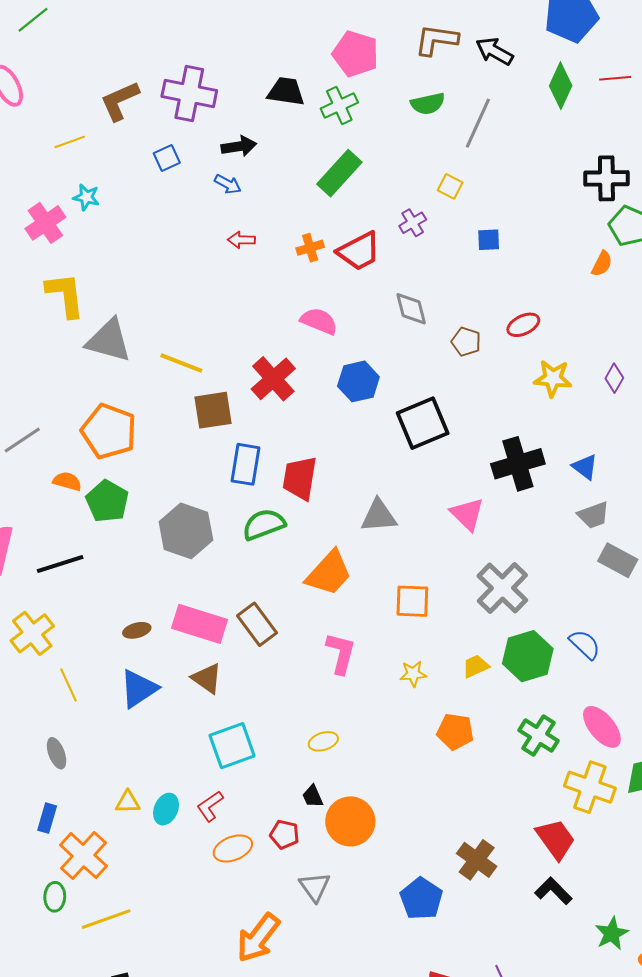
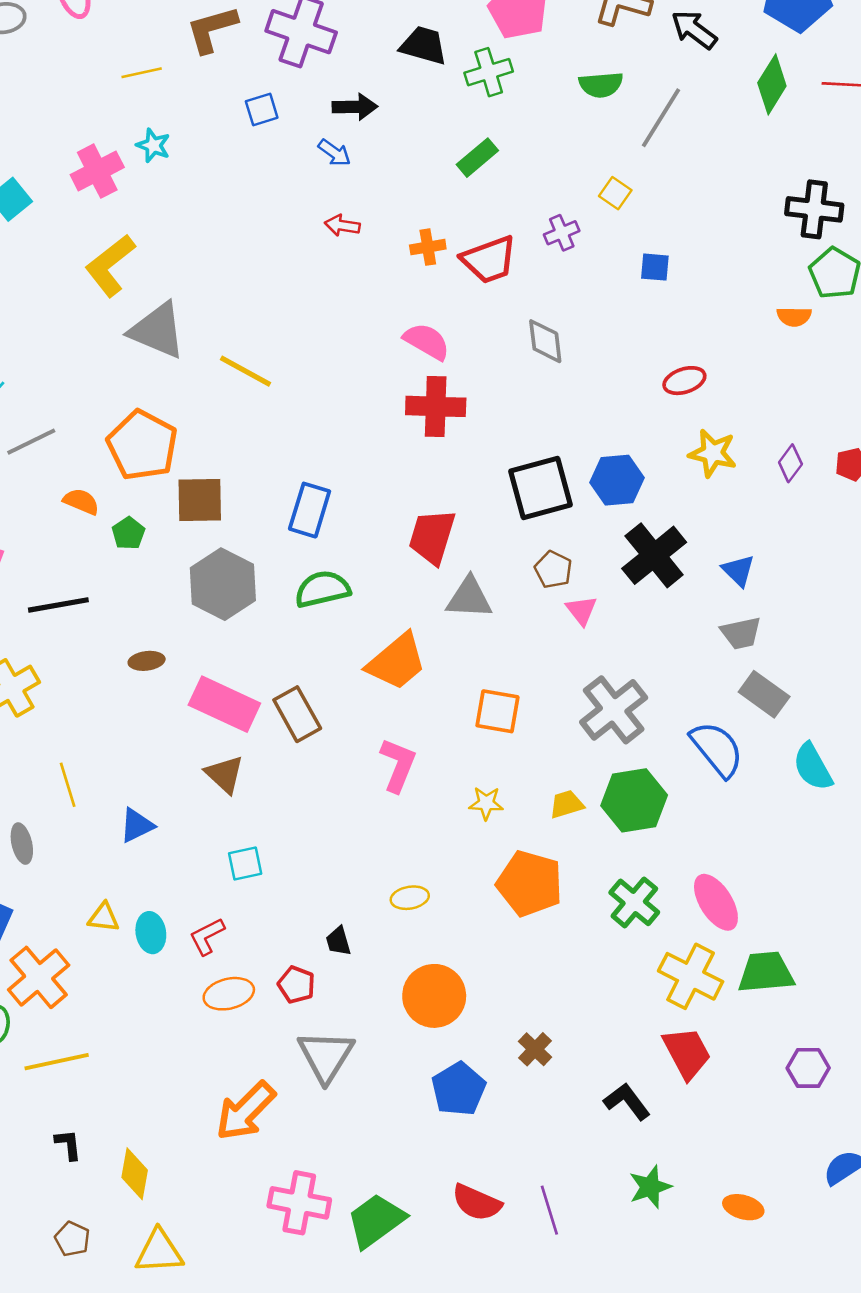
green rectangle: (339, 173) -> (477, 158), size x0.7
orange semicircle: (602, 264) -> (794, 317), turned 56
yellow L-shape: (65, 295) -> (110, 265), turned -129
brown pentagon: (466, 342) -> (553, 570), moved
red cross: (273, 379) -> (436, 406), moved, turned 36
blue hexagon: (358, 381) -> (617, 480), moved
brown square: (213, 410) -> (200, 500), moved
black cross: (518, 464) -> (654, 555), turned -30
red trapezoid: (300, 478) -> (432, 537), moved
green pentagon: (107, 501) -> (128, 533), size x0.6
pink triangle: (467, 514) -> (581, 610), size x0.7
brown ellipse: (137, 630) -> (147, 661), moved
blue semicircle: (585, 644) -> (717, 749), moved, size x1.4
yellow line: (68, 685) -> (68, 785), moved
blue triangle: (139, 689) -> (137, 825), moved, size x0.7
orange pentagon: (455, 732) -> (530, 883), size x1.4
yellow ellipse: (323, 741) -> (410, 898), moved
cyan square: (232, 746) -> (245, 864), size x0.6
cyan ellipse: (166, 809) -> (151, 933), turned -40
orange circle: (350, 821) -> (434, 996), moved
red trapezoid: (556, 839) -> (687, 1053), moved
brown cross: (477, 860) -> (535, 1049), size x0.7
gray triangle: (315, 887) -> (326, 1056), size x1.4
green star: (612, 933) -> (650, 1187), moved

